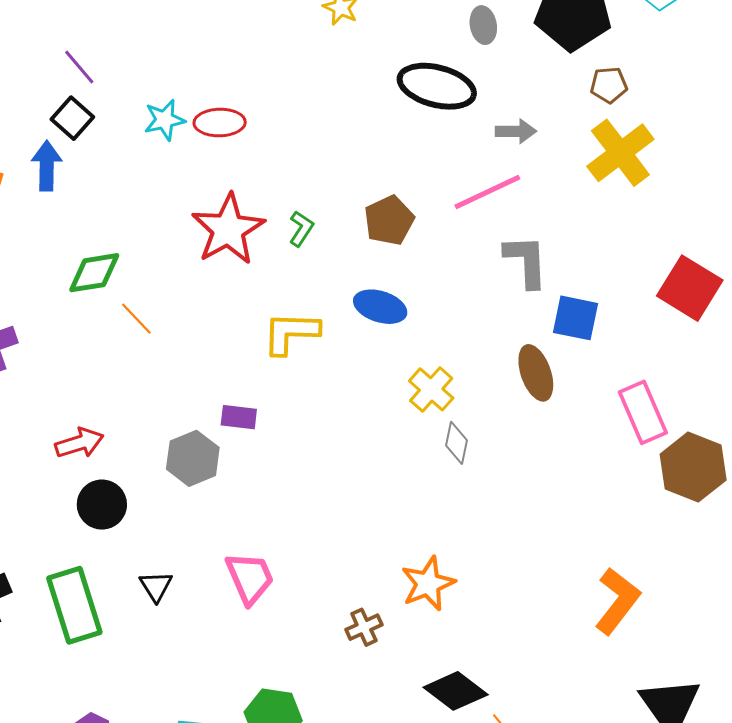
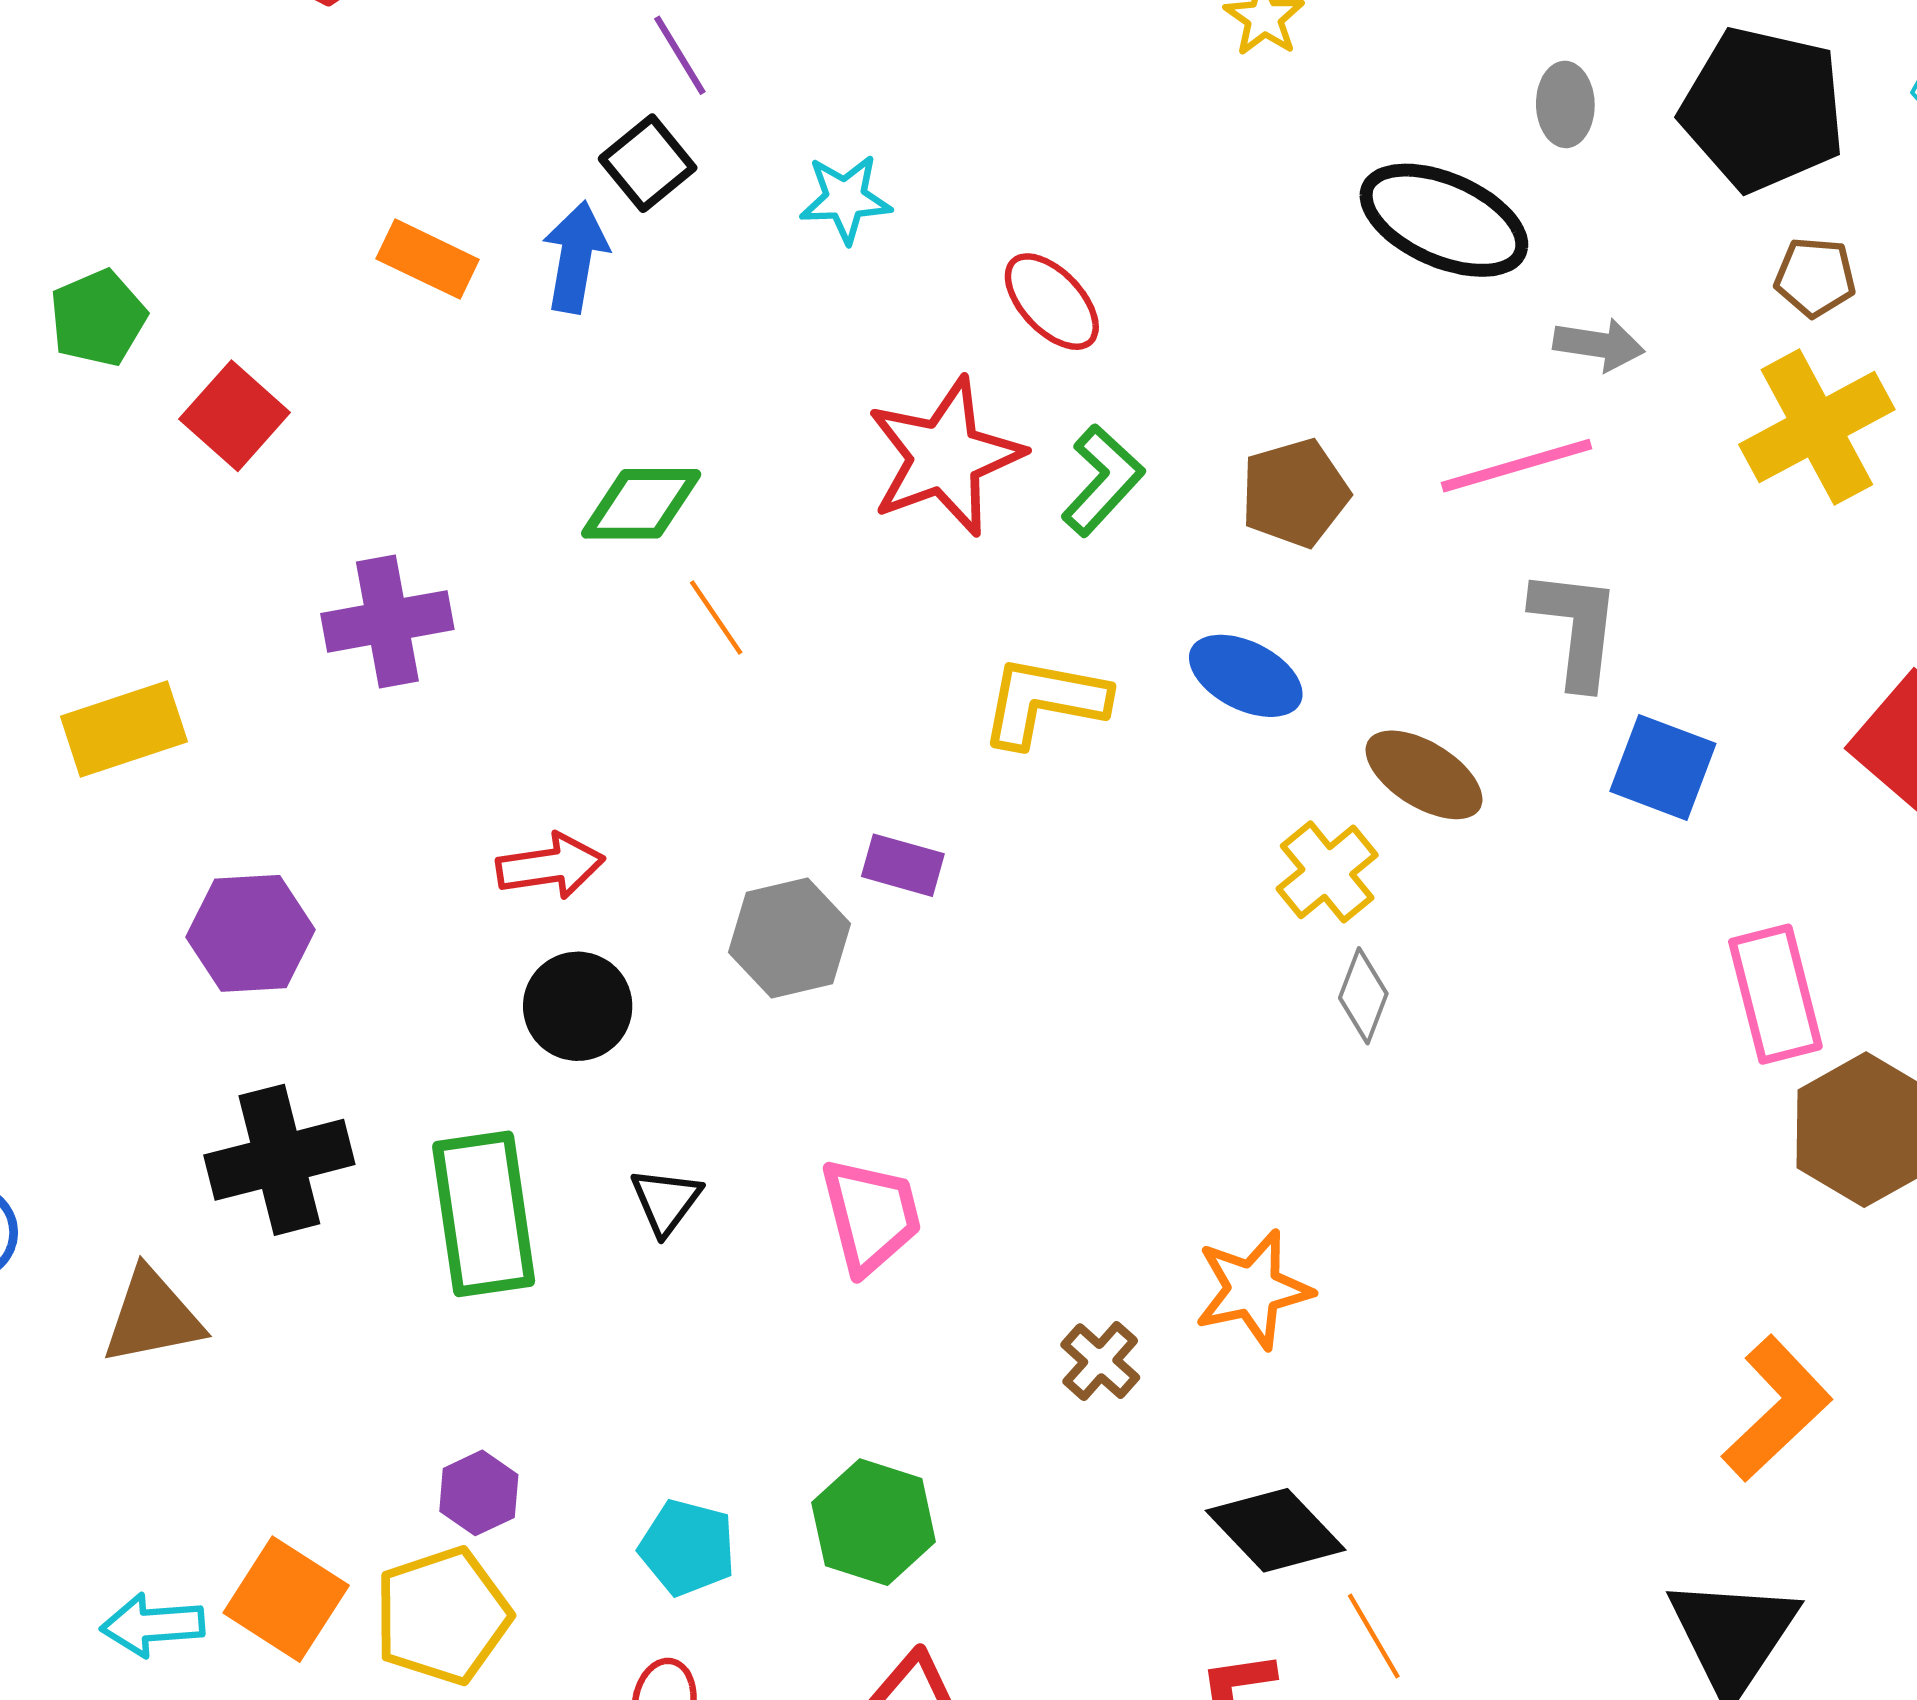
red ellipse: (220, 123) -> (1052, 302), moved, turned 39
green L-shape: (301, 229) -> (1103, 480), size x1.4
brown ellipse: (536, 373) -> (1424, 775), moved, turned -48
orange L-shape: (617, 601) -> (1777, 1408), moved
brown cross: (364, 627) -> (1100, 1361), turned -33

